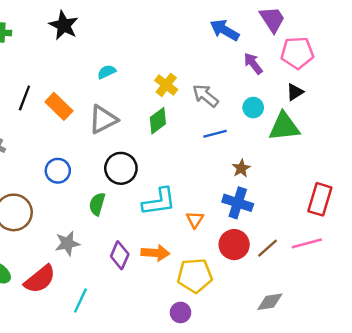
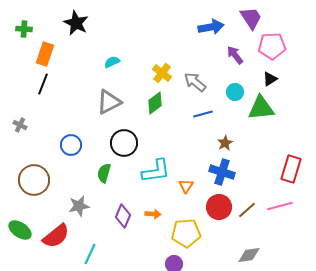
blue arrow: (225, 30) -> (211, 27), turned 140
orange rectangle: (59, 106) -> (45, 54), moved, turned 65
orange arrow: (155, 253) -> (153, 214), size x0.7

